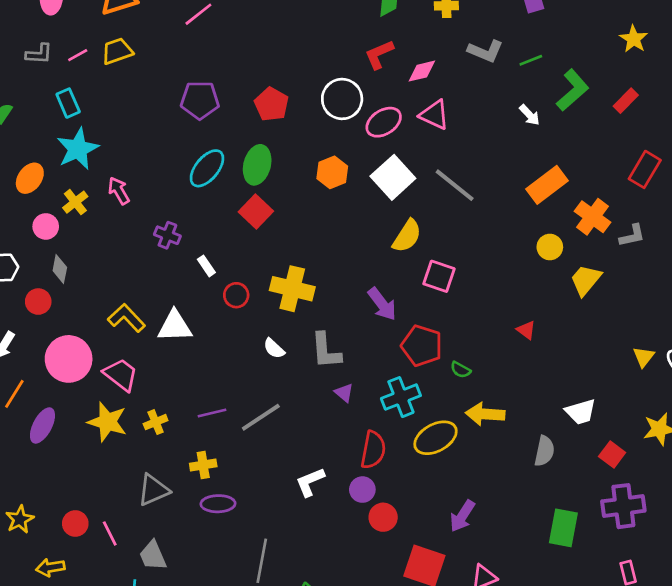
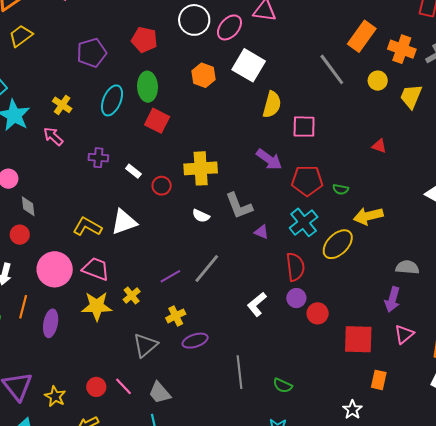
gray line: (455, 185) -> (332, 69), moved, turned 32
yellow cross: (75, 202) -> (62, 105), moved
gray semicircle: (544, 451) -> (407, 267), moved, turned -80
purple arrow: (462, 516) -> (392, 300), moved

